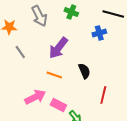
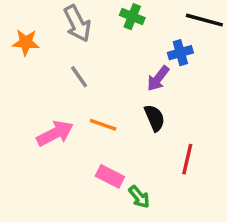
purple arrow: (58, 48) -> (158, 78), moved, size x0.7
gray line: (20, 52) -> (79, 77), moved
pink arrow: (35, 97) -> (55, 133), moved

